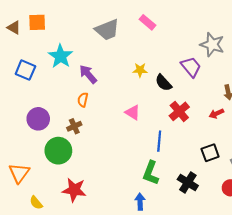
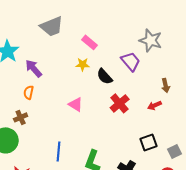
pink rectangle: (147, 22) -> (90, 42), moved
blue line: (159, 141) -> (59, 151), moved

